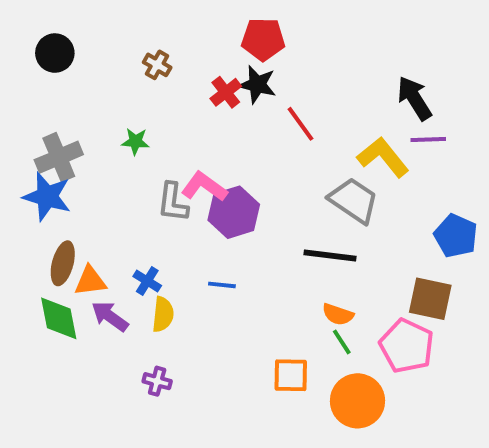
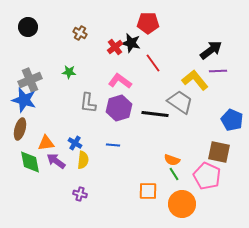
red pentagon: (263, 39) -> (148, 23), moved
black arrow: (414, 98) -> (211, 50), turned 85
pink L-shape: (204, 187) -> (120, 81), moved
black line: (330, 255) -> (155, 114), moved
brown ellipse: (63, 263) -> (20, 129), moved

